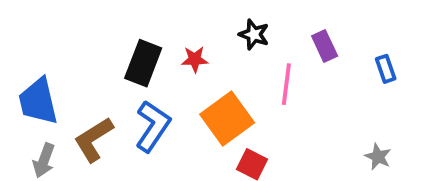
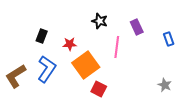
red star: (195, 59) -> (70, 44), moved
black rectangle: (143, 63) -> (42, 36), size x0.6

